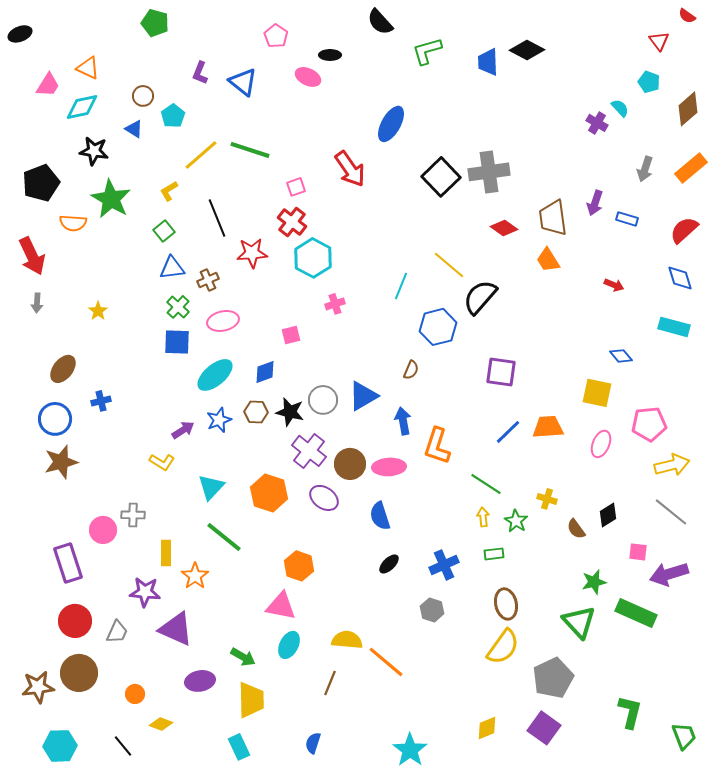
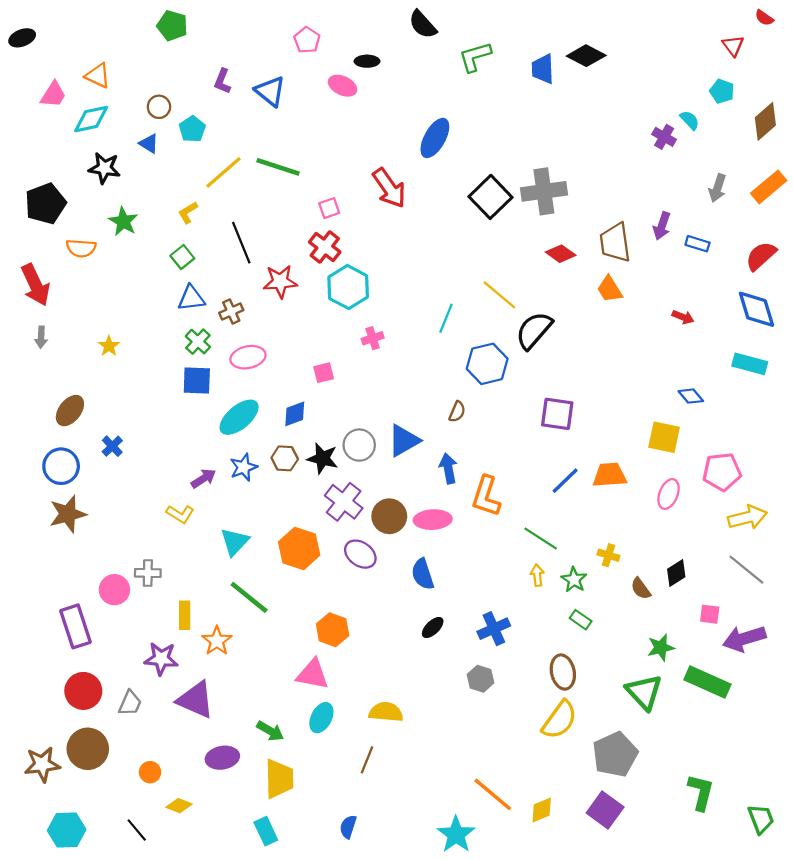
green star: (111, 199) -> (123, 221), size x0.7
blue diamond: (680, 278) -> (756, 309), size x1.4
blue cross: (101, 401) -> (112, 446), turned -30
green rectangle: (494, 554) -> (581, 620), moved, turned 42
orange line: (386, 662) -> (493, 794), moved

